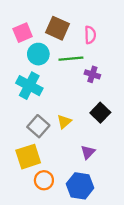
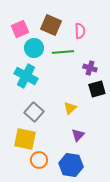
purple cross: (92, 74) -> (90, 68), moved
black square: (100, 113) -> (97, 89), moved, turned 30
yellow triangle: (64, 122) -> (70, 108), moved
yellow square: (28, 157) -> (25, 139), turned 30

